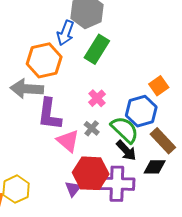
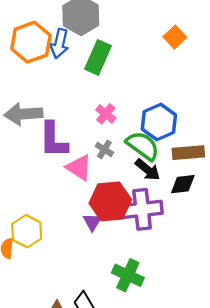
orange hexagon: (44, 60) -> (31, 42), moved
orange square: (159, 86) -> (175, 37), moved
brown rectangle: (163, 141) -> (188, 153), turned -44

